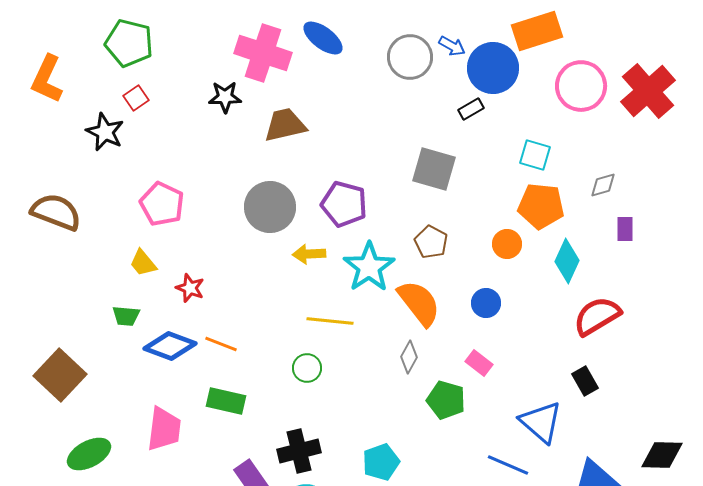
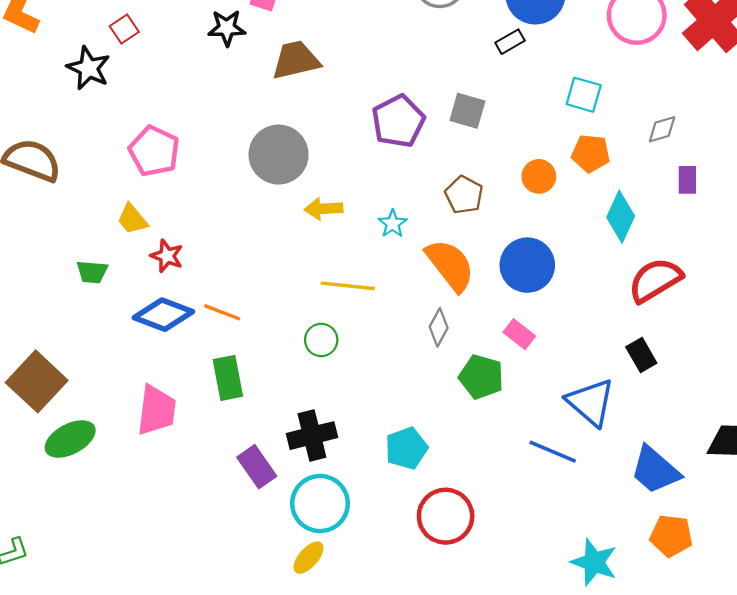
gray square: (434, 169) -> (467, 111), size x0.7
purple pentagon: (344, 204) -> (398, 121), moved, turned 30
orange pentagon: (541, 206) -> (591, 153), size x0.7
orange circle: (507, 244) -> (539, 176), moved
cyan star: (369, 267) -> (393, 224), size x0.5
red star: (190, 288) -> (167, 256), moved
blue circle: (486, 303) -> (527, 265), size x1.6
green trapezoid: (126, 316) -> (92, 272), moved
brown square: (60, 375) -> (37, 381), moved
green rectangle: (226, 401) -> (228, 378), turned 66

